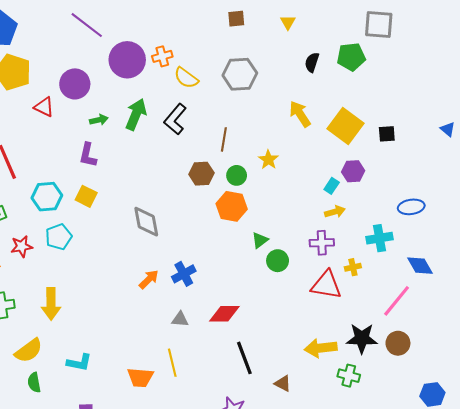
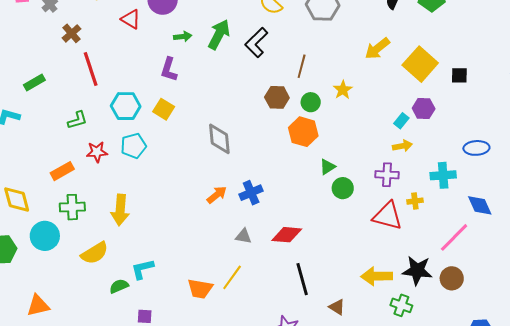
yellow arrow: (300, 114) -> (377, 48), turned -100
cyan L-shape: (79, 362) -> (142, 269), turned 150
yellow line: (172, 363) -> (232, 277), turned 44
green semicircle: (34, 382) -> (119, 286), moved, turned 72

